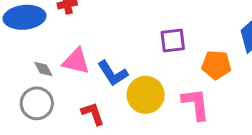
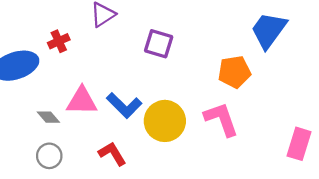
purple square: (173, 41) -> (159, 44), moved, turned 36
gray circle: (37, 103) -> (49, 156), size x0.7

